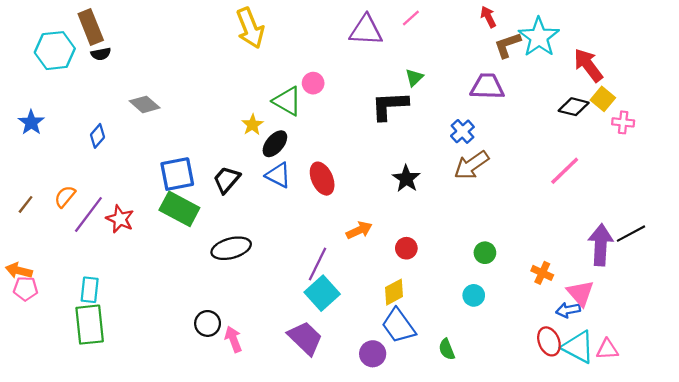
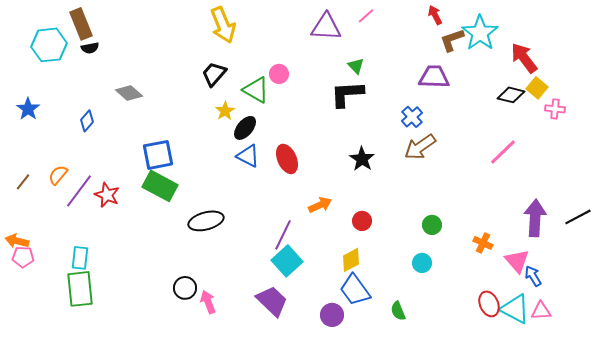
green triangle: (414, 77) -> (356, 66), moved, turned -30
black trapezoid: (227, 180) -> (214, 74), moved
black line: (631, 234) -> (578, 217), moved
blue arrow: (568, 310) -> (533, 276), moved, turned 70

